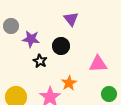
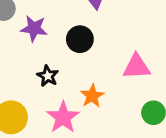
black star: (40, 61) -> (48, 76), moved

